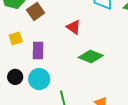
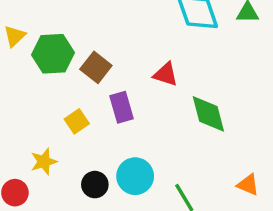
purple rectangle: (38, 50) -> (122, 107), moved
green diamond: (91, 56) -> (208, 114), turned 70

